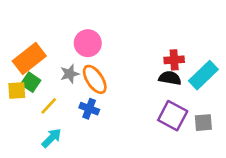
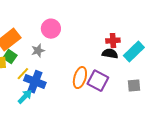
orange ellipse: (95, 79) -> (80, 78), moved, turned 50
blue cross: (89, 109) -> (35, 82), moved, size x1.5
purple square: (173, 116) -> (98, 81), moved

